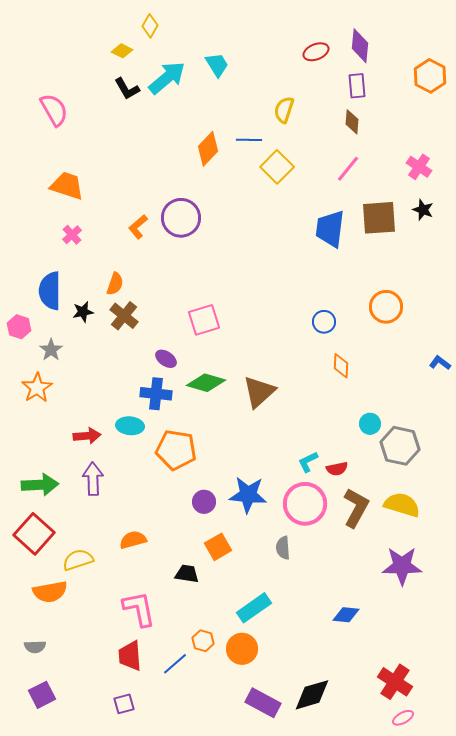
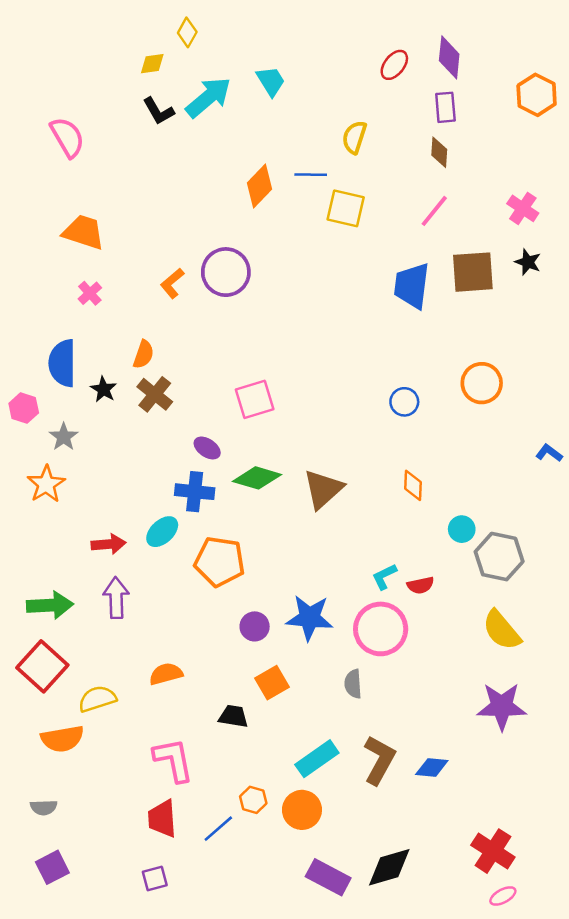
yellow diamond: (122, 51) -> (152, 64), turned -35
red ellipse: (316, 52) -> (394, 65), turned -30
yellow square: (277, 167) -> (346, 208), turned -32
black star: (83, 312) -> (104, 389), turned -30
orange diamond: (341, 366) -> (413, 485), moved
cyan ellipse: (130, 426) -> (162, 532), turned -48
yellow semicircle: (402, 505) -> (502, 630), turned -147
brown L-shape: (356, 508) -> (379, 760), moved

